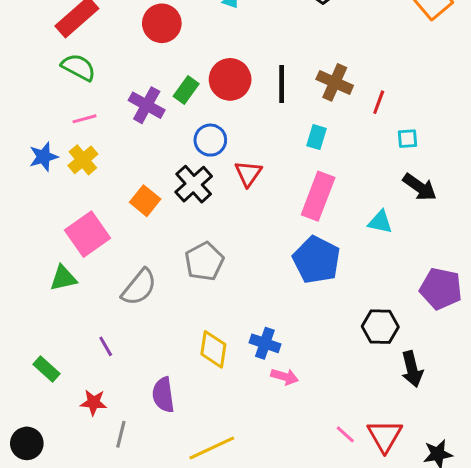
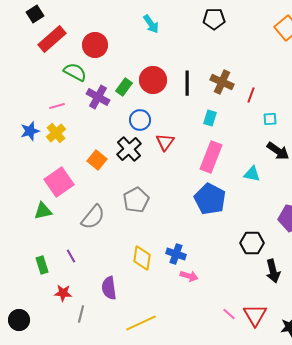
red circle: (162, 23) -> (95, 45), moved
green semicircle: (78, 67) -> (75, 72), moved
green rectangle: (47, 369) -> (42, 265), moved, turned 30

